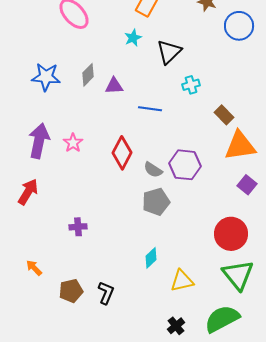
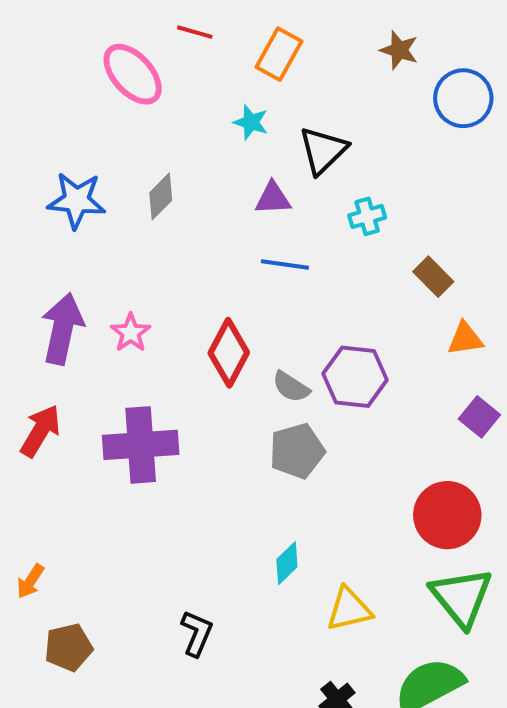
cyan star: (133, 38) -> (251, 122), turned -30
purple triangle: (114, 86) -> (273, 198), moved
orange triangle: (240, 146) -> (465, 339), size x0.6
purple cross: (78, 227) -> (141, 445), moved, size x2.0
orange arrow: (34, 268) -> (30, 581), moved, turned -102
brown pentagon: (71, 291) -> (68, 647), moved

